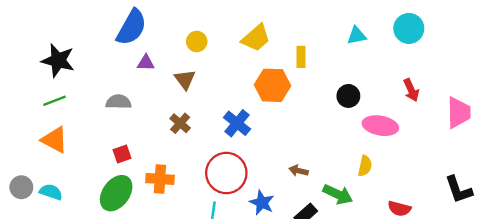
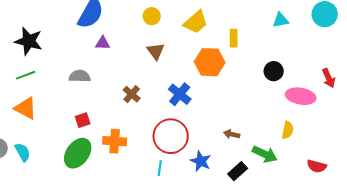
yellow circle: (197, 41) -> (152, 16), moved
brown triangle: (185, 79) -> (156, 51), moved
red arrow: (411, 90) -> (329, 78), moved
cyan semicircle: (51, 192) -> (23, 152), turned 42

